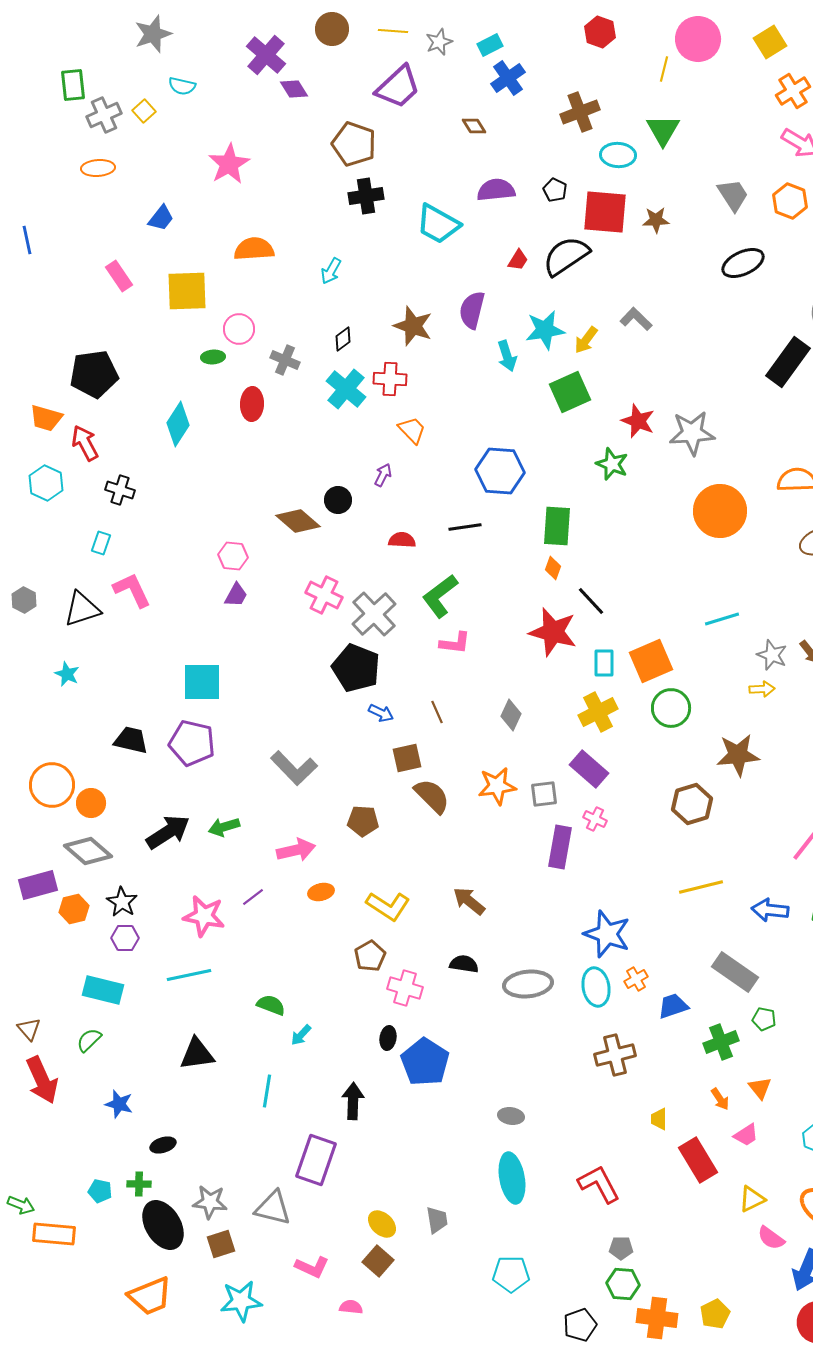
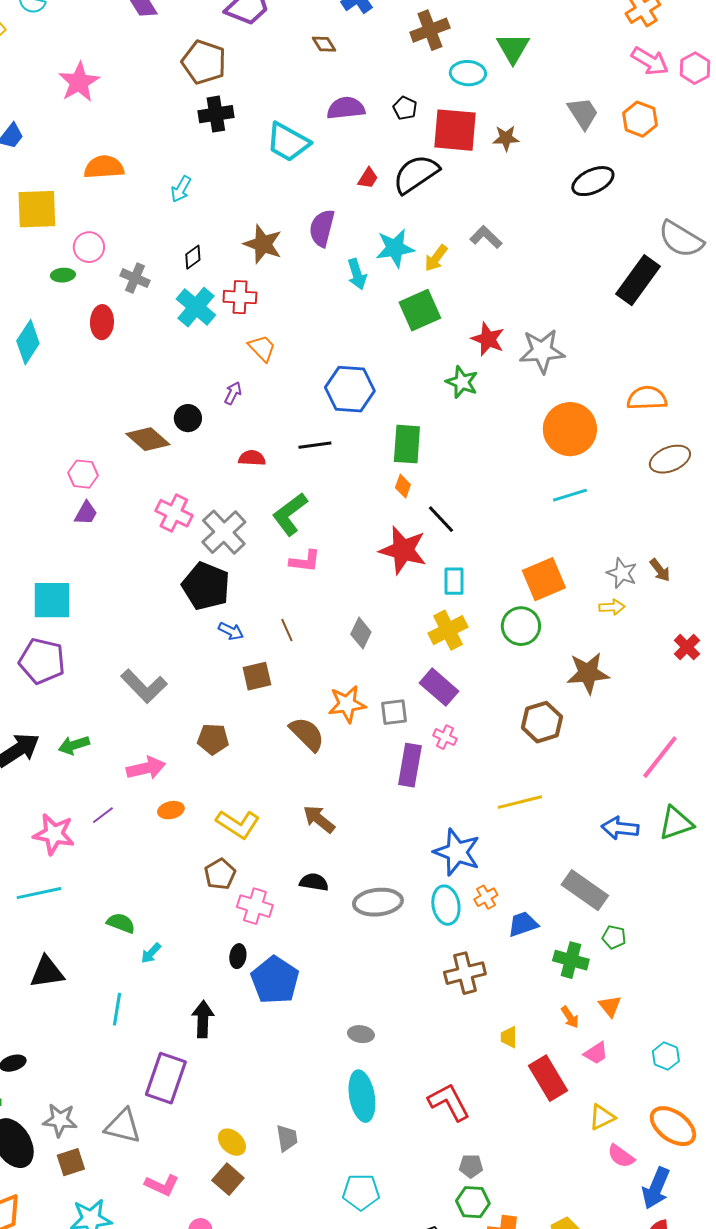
cyan line: (722, 619) -> (570, 495), moved
orange square: (651, 661) -> (544, 579), moved
brown semicircle: (432, 796) -> (307, 734), moved
yellow line: (701, 887) -> (520, 802), moved
green cross: (721, 1042) -> (571, 960), turned 36

